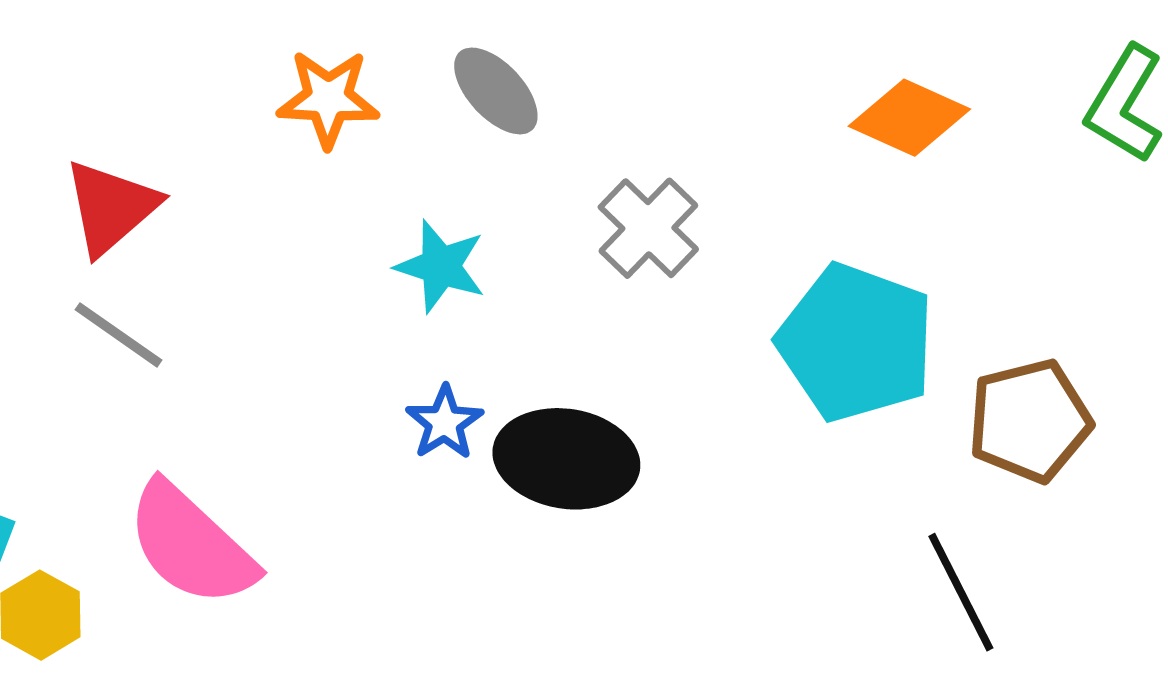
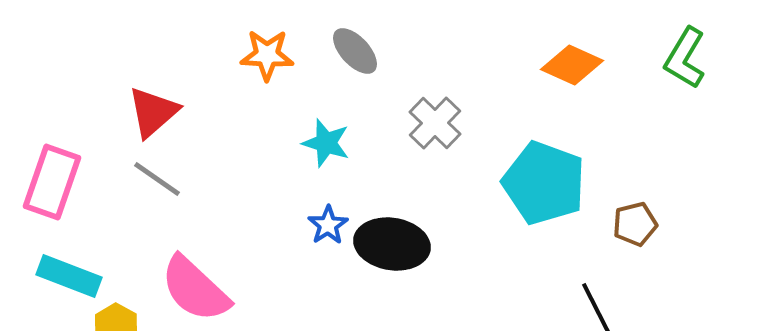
brown pentagon: (1030, 421) -> (635, 224), size x0.7

